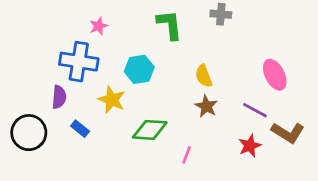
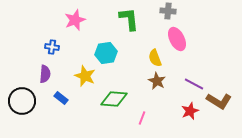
pink star: (99, 26) -> (75, 20), size x1.5
blue cross: (79, 62) -> (52, 47), moved, size x0.5
pink ellipse: (275, 75) -> (177, 39), moved

